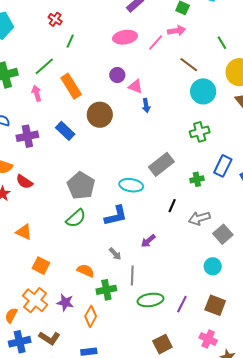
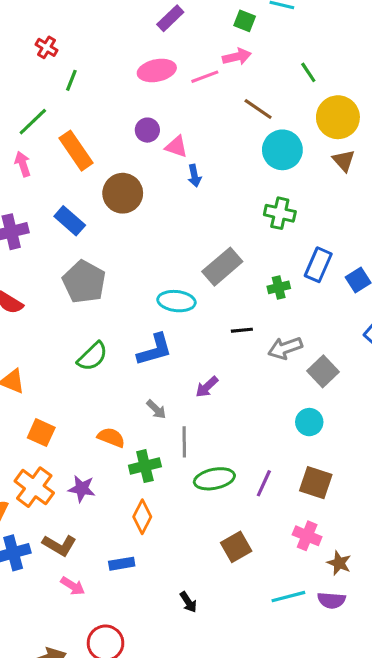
pink line: (156, 42) -> (205, 77), turned 30
green cross: (200, 132) -> (280, 213), turned 30
gray pentagon: (81, 186) -> (84, 282), moved
black line: (172, 206) -> (242, 330), turned 64
orange diamond: (91, 316) -> (142, 517), moved

